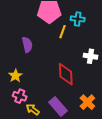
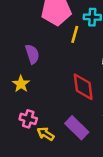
yellow star: (15, 76) -> (21, 84), moved

